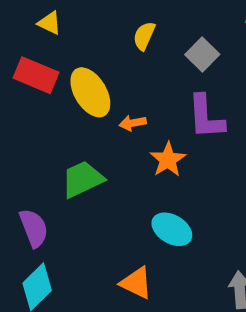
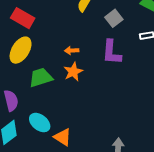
yellow ellipse: (90, 92) -> (21, 50), moved, turned 56
orange star: (168, 160) -> (73, 72), moved
cyan ellipse: (172, 229) -> (40, 123), moved

